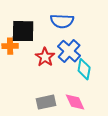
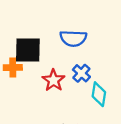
blue cross: (69, 51) -> (81, 73), size x0.7

